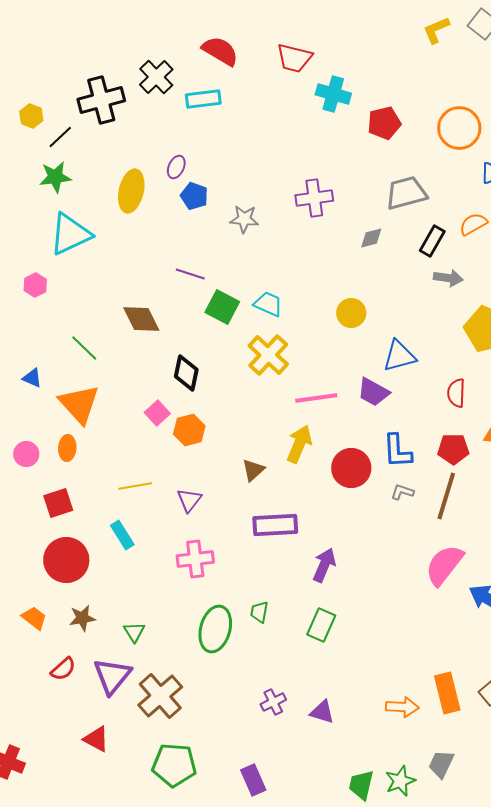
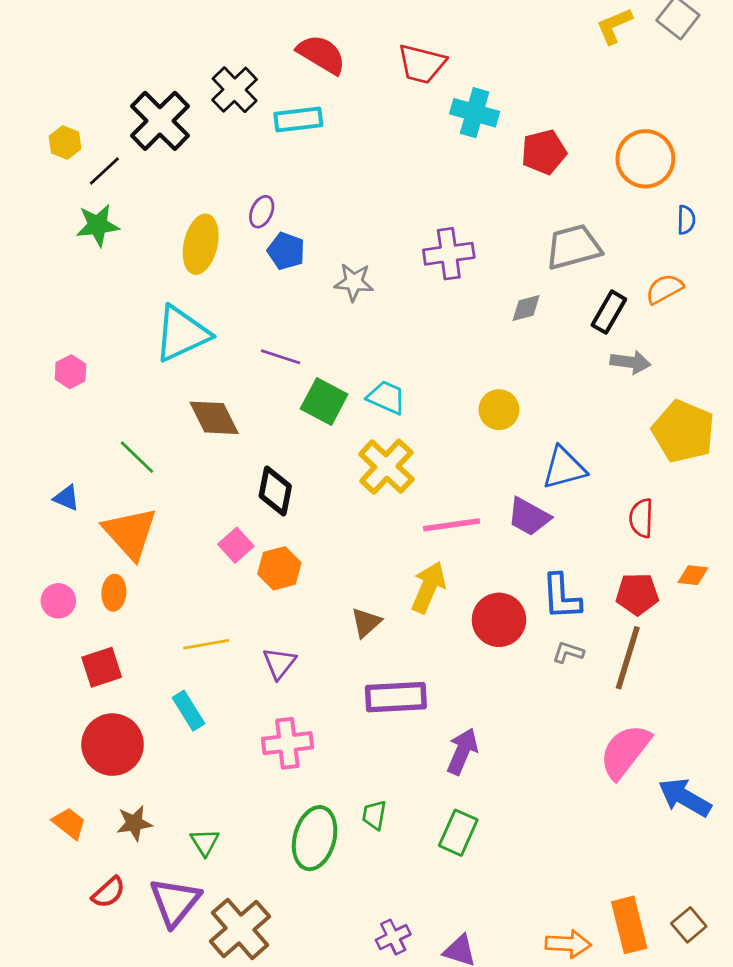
black cross: (101, 100) -> (160, 121), turned -30
cyan triangle: (70, 234) -> (182, 334), moved

